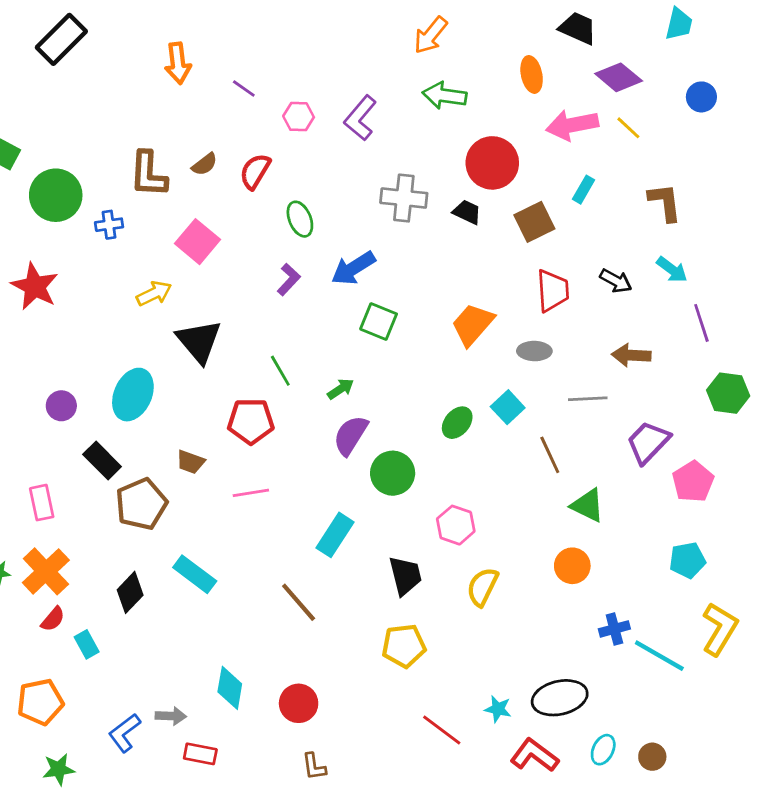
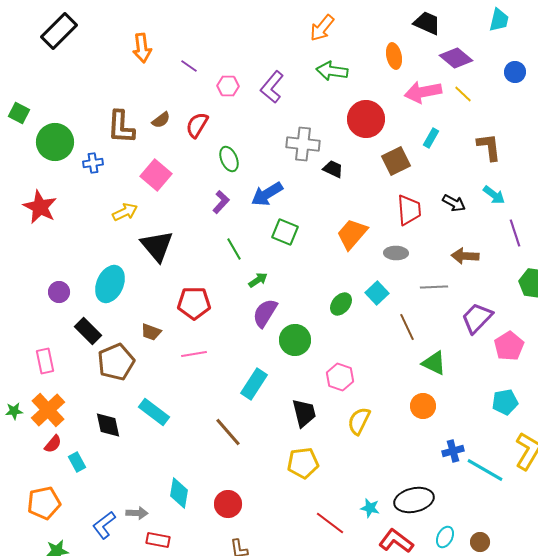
black trapezoid: (467, 212) -> (333, 169), moved
green line: (280, 371) -> (234, 249), moved
black diamond: (130, 592) -> (108, 425), turned -56

